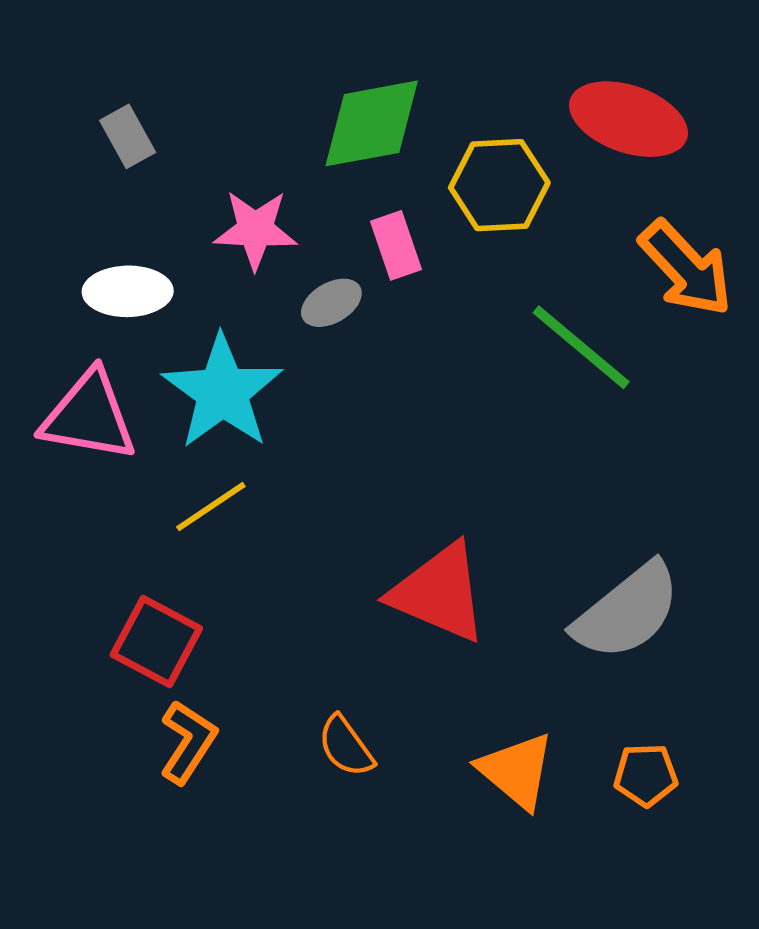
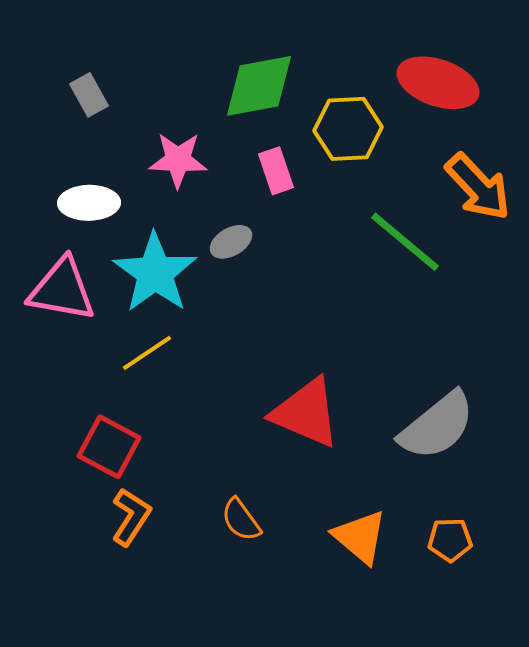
gray ellipse: (331, 303) -> (231, 242), moved

